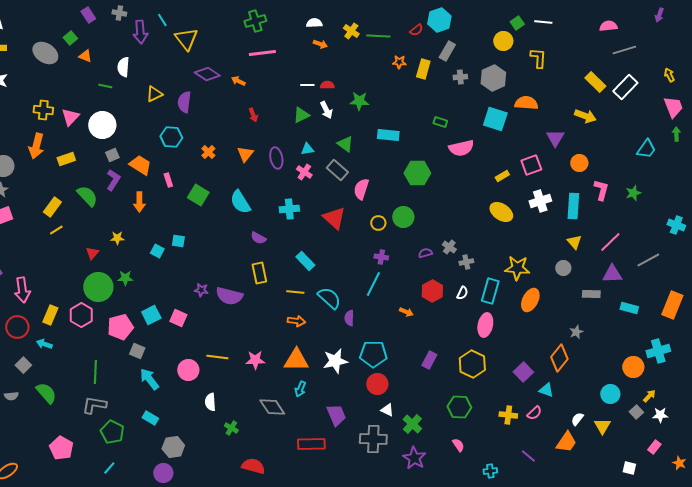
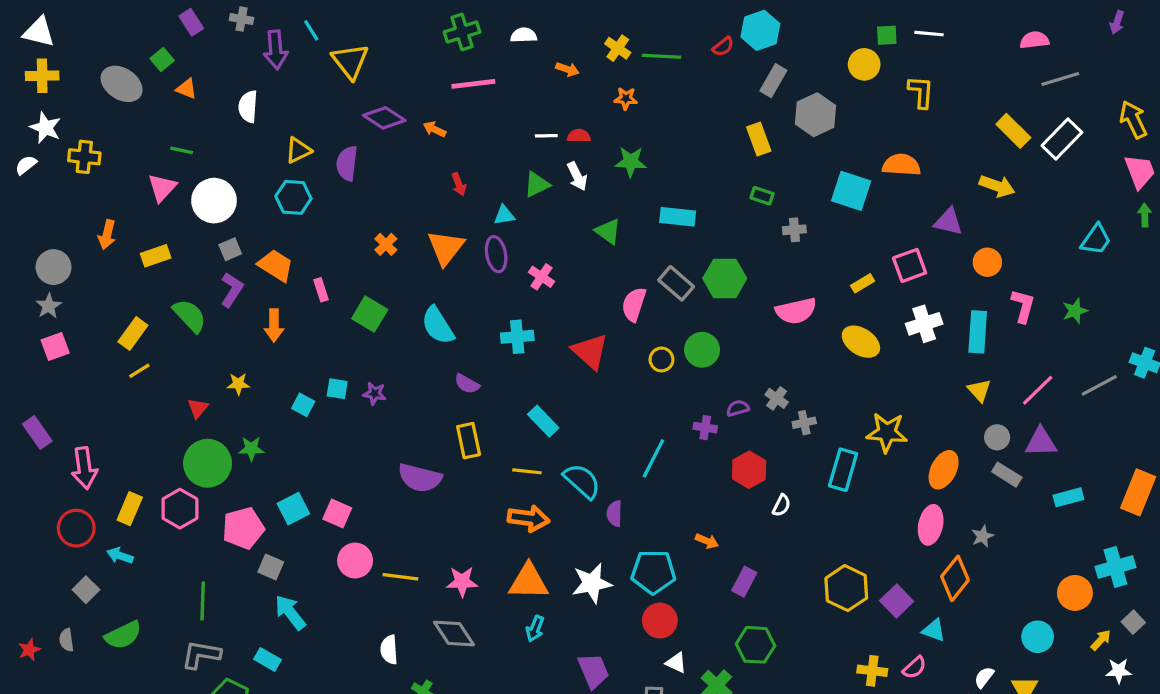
white semicircle: (314, 23) -> (524, 35), moved
green square: (517, 23) -> (887, 35), turned 32
orange star: (399, 62) -> (626, 98), moved
yellow rectangle: (423, 69) -> (759, 139), moved, turned -36
yellow arrow: (669, 75) -> (1133, 120), size x1.6
gray cross: (460, 77) -> (794, 230), moved
gray hexagon: (493, 78) -> (816, 115), moved
green line: (105, 86) -> (182, 150), moved
yellow cross: (43, 110) -> (84, 157), moved
cyan hexagon: (171, 137) -> (293, 197), moved
purple triangle: (555, 138) -> (948, 222), turned -48
orange arrow: (36, 146) -> (107, 235), size x0.7
pink semicircle: (461, 148) -> (796, 311), moved
cyan triangle: (307, 149) -> (504, 215), moved
orange triangle: (245, 154) -> (446, 248), size x1.4
gray rectangle: (337, 170) -> (676, 283), moved
purple cross: (381, 257) -> (705, 428), moved
gray line: (648, 260) -> (1099, 385), moved
gray circle: (563, 268) -> (997, 437), moved
purple star: (201, 290) -> (375, 394), moved
white semicircle: (462, 293) -> (781, 505), moved
gray rectangle: (591, 294) -> (1007, 475), turned 30
orange ellipse: (530, 300) -> (944, 470), moved
cyan rectangle: (629, 308) -> (1068, 497), turned -30
orange arrow: (406, 312) -> (707, 541), moved
orange arrow: (296, 321) -> (529, 518), size x1.4
pink ellipse: (485, 325) -> (931, 525), moved
yellow hexagon: (472, 364) -> (846, 588), moved
pink circle: (188, 370) -> (355, 561), moved
green semicircle: (46, 393) -> (123, 635), turned 105
gray semicircle: (11, 396) -> (66, 640), turned 88
gray diamond: (272, 407) -> (454, 633), moved
green hexagon: (459, 407) -> (756, 645), moved
gray square: (636, 412) -> (1133, 622), moved
cyan rectangle: (150, 418) -> (268, 659), moved

